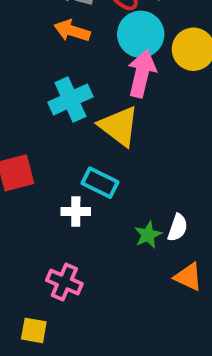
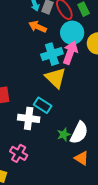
cyan cross: (70, 99) -> (52, 54), moved
white cross: (76, 212) -> (29, 118), size x1.5
white semicircle: (178, 228) -> (79, 133), size x1.6

